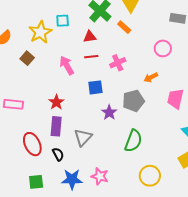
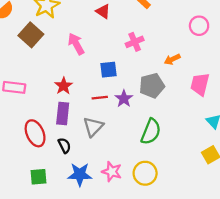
red triangle: (90, 37) -> (103, 11), turned 40
pink circle: (163, 48) -> (199, 26), moved
red line: (91, 57) -> (100, 98), moved
brown square: (27, 58) -> (31, 35), size x1.5
yellow circle: (150, 176) -> (145, 173), moved

